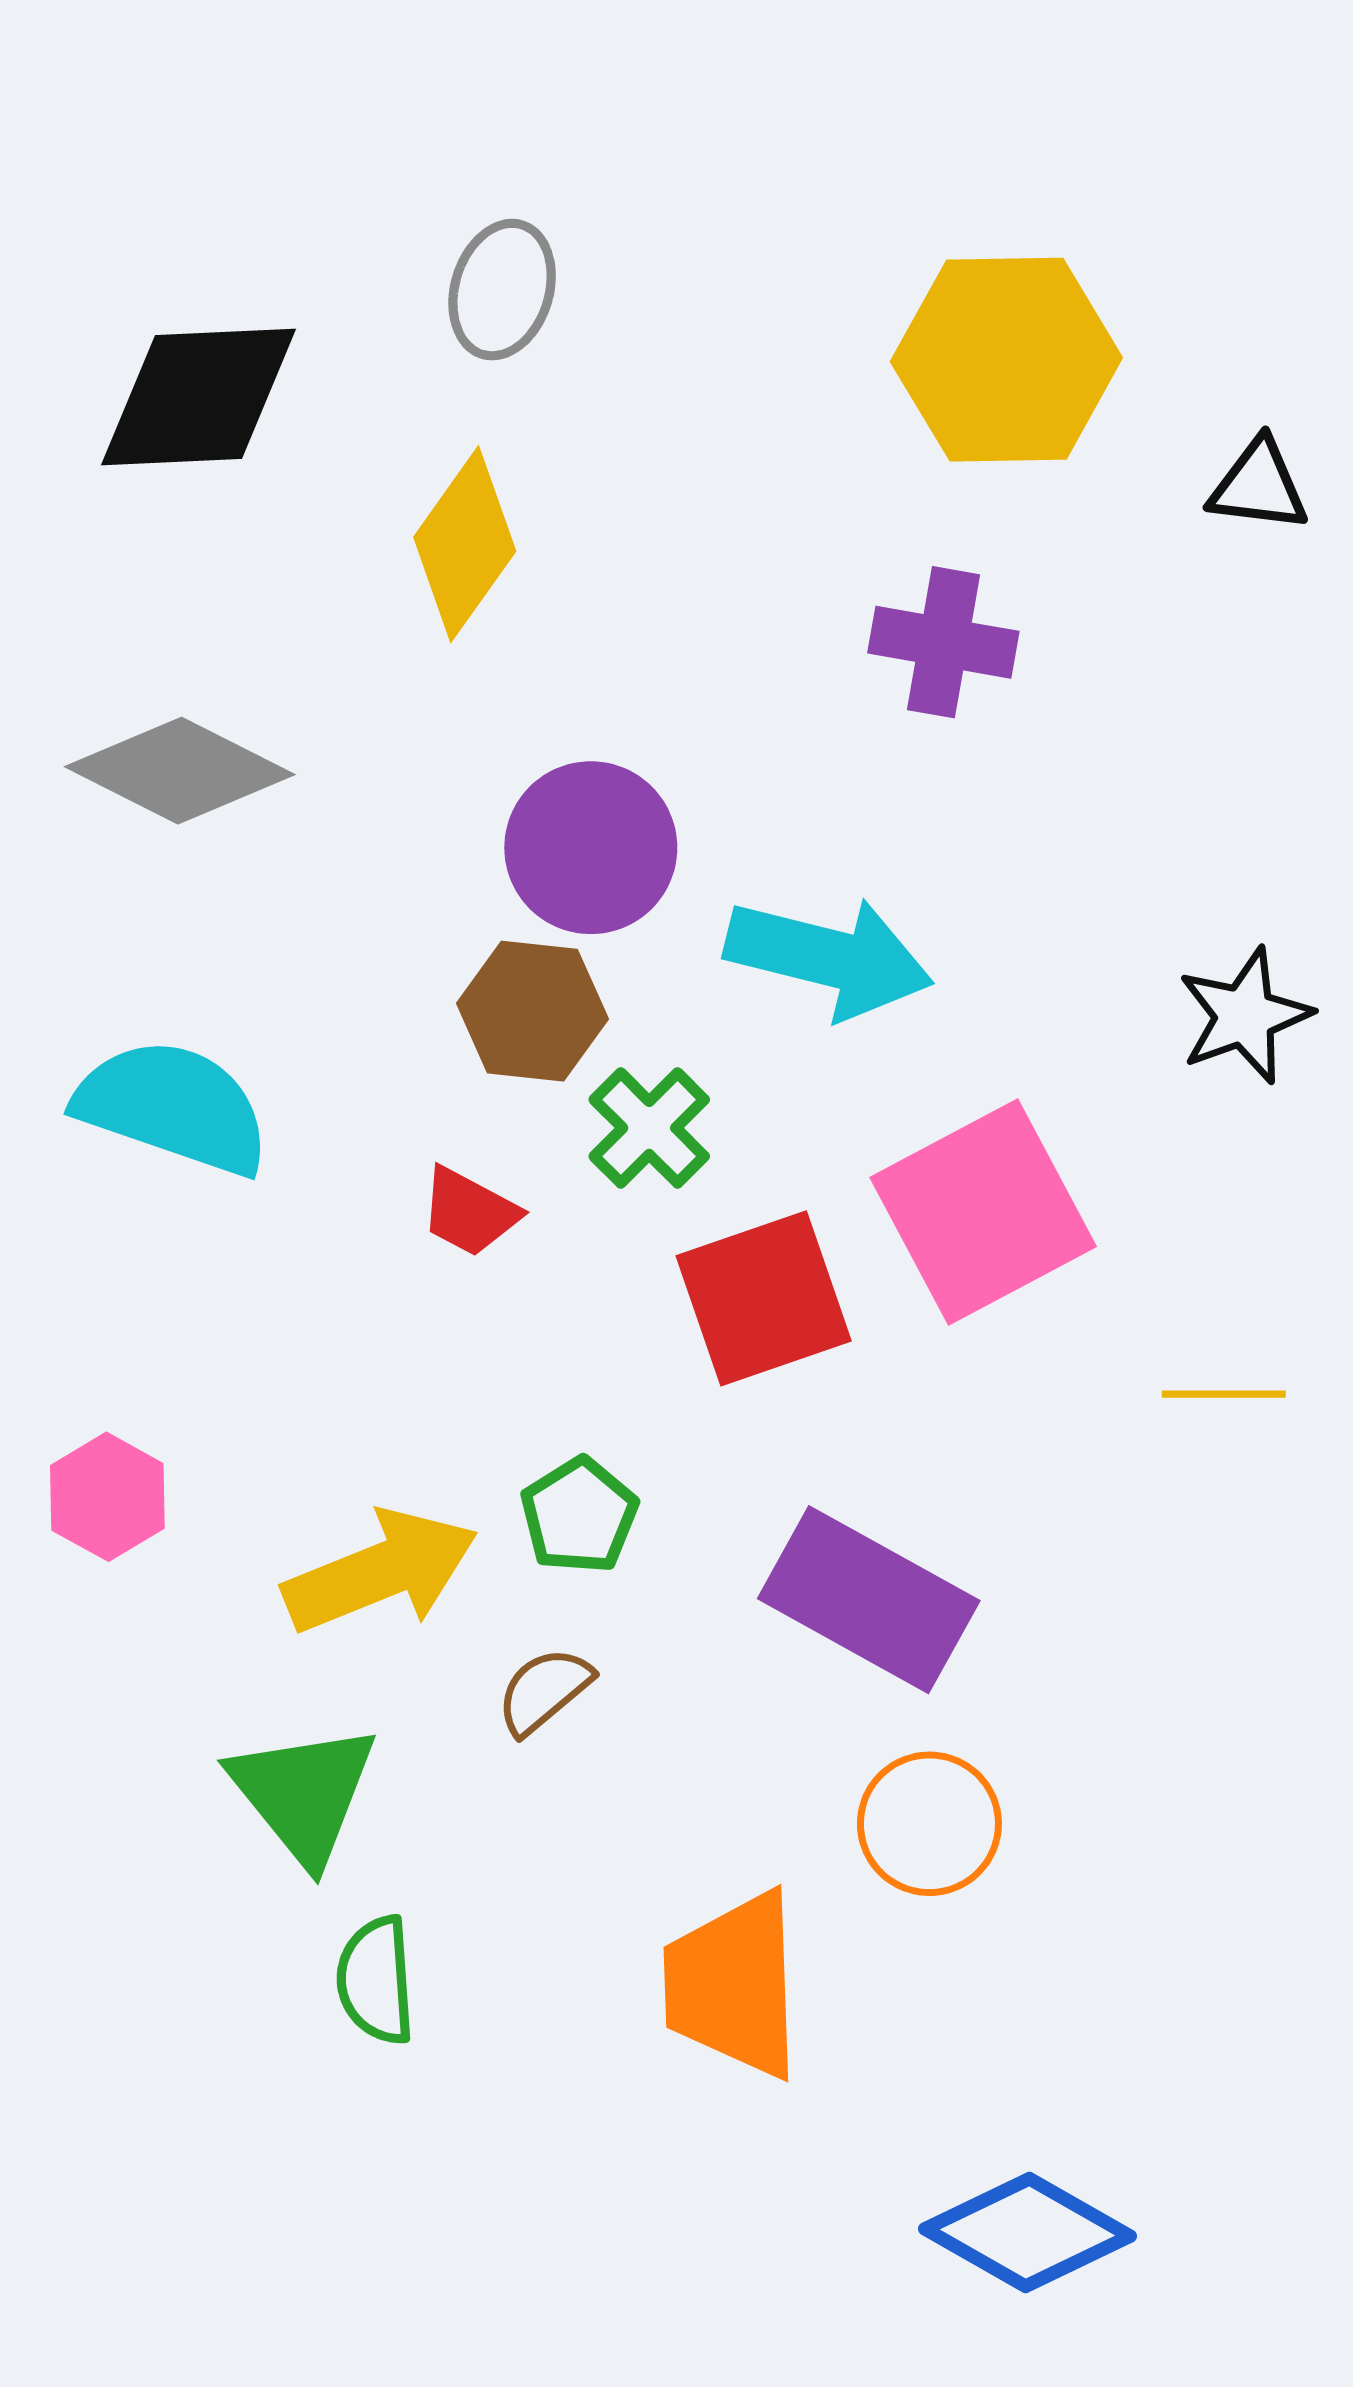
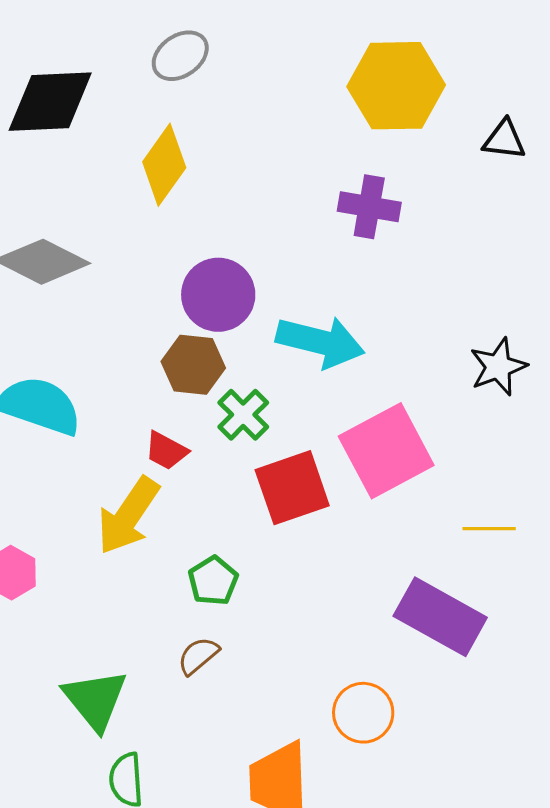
gray ellipse: (502, 290) -> (180, 56), turned 38
yellow arrow: (381, 1572) -> (128, 516), moved, turned 146
purple rectangle: (869, 1600) -> (440, 617), moved

